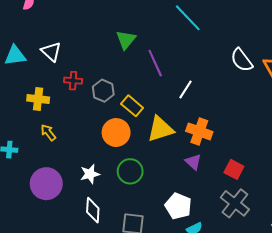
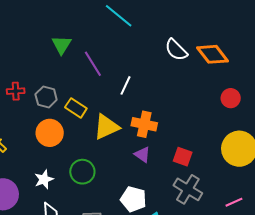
orange circle: (116, 133) -> (50, 133), moved

